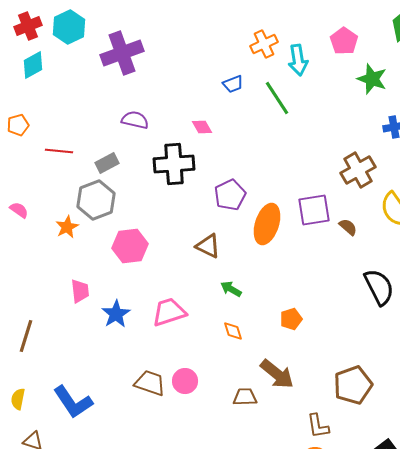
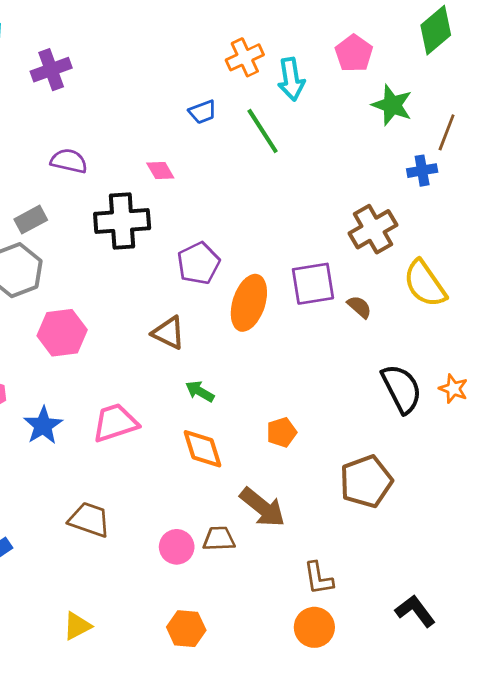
purple cross: (122, 53) -> (51, 70), size x0.7
orange diamond: (233, 331) -> (203, 449), size x1.6
pink circle: (185, 381) -> (177, 547), moved
brown pentagon: (353, 385) -> (366, 481), moved

